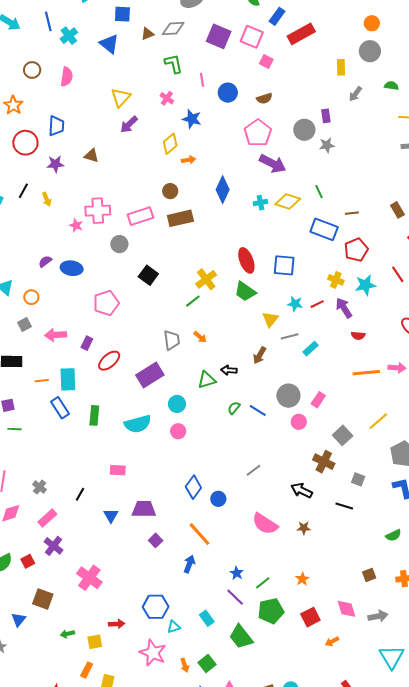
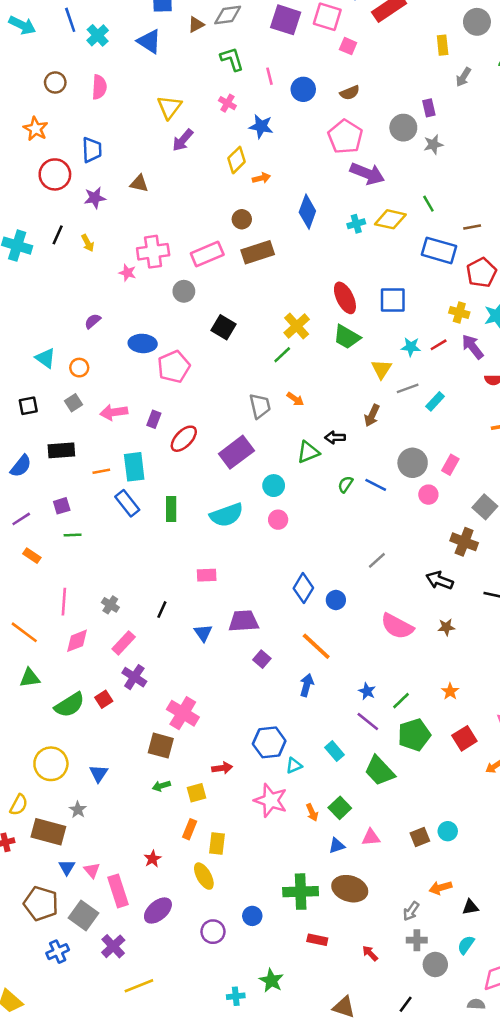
blue ellipse: (72, 268) -> (143, 343), moved
brown square: (43, 599) -> (161, 746), moved

